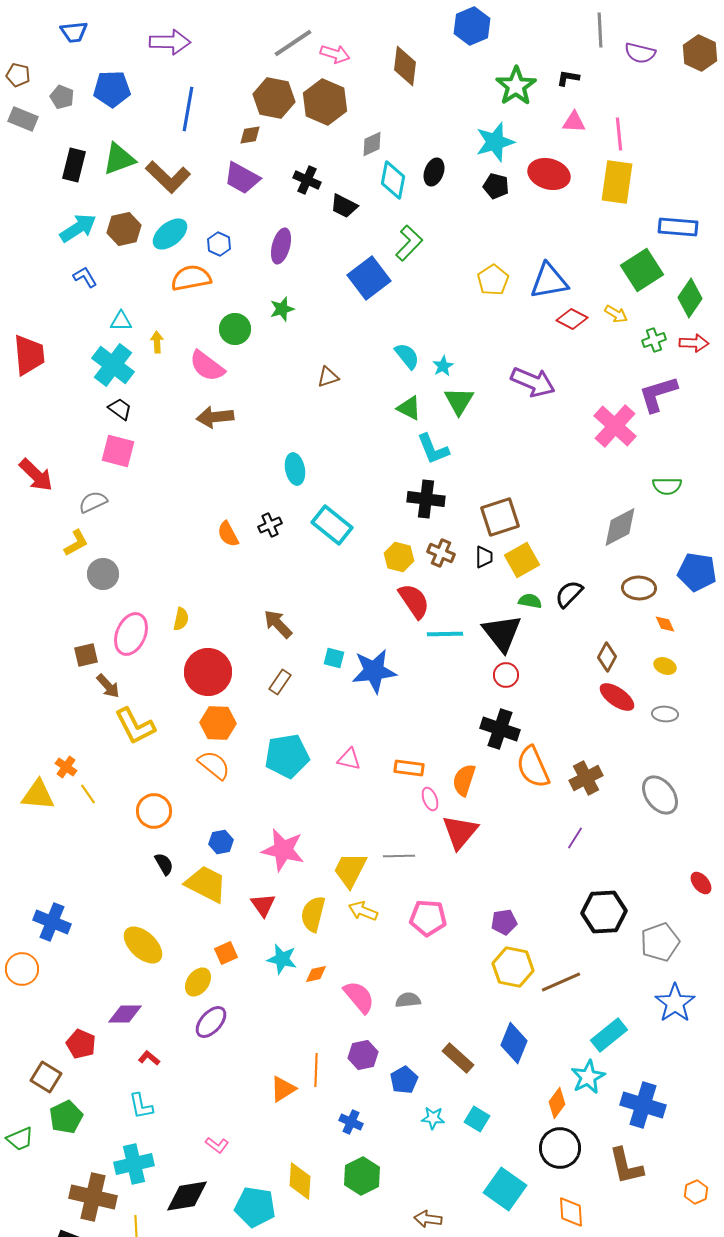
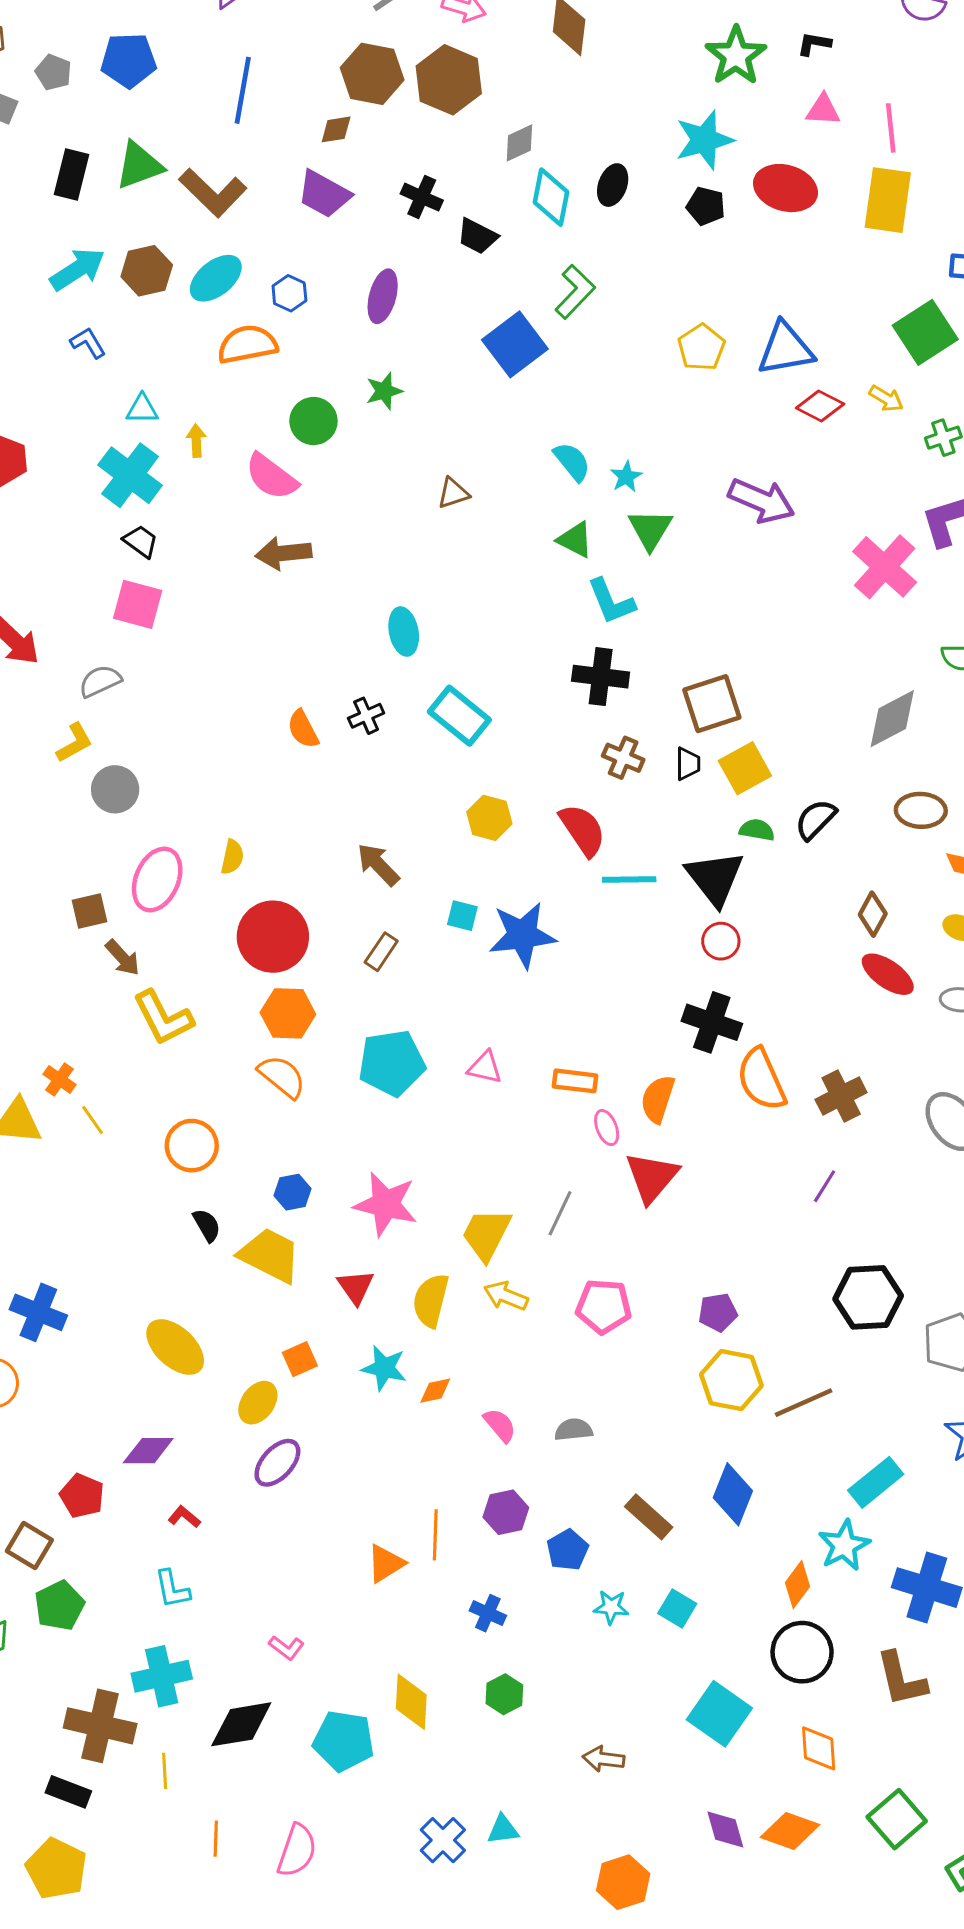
yellow hexagon: (399, 557) -> (489, 818), moved
gray line: (399, 856) -> (560, 1213), turned -64
pink semicircle: (359, 997) -> (500, 1425), size x0.7
green hexagon: (362, 1176) -> (504, 1694), size x0.7

